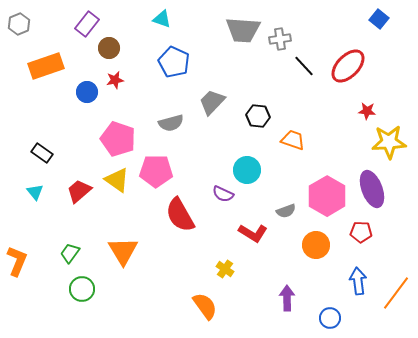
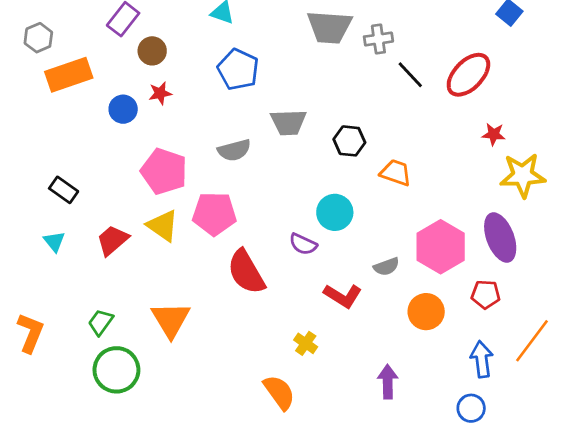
gray hexagon: (19, 24) -> (38, 38), moved
gray trapezoid: (212, 102) -> (288, 122), turned -136
green circle: (82, 289) -> (116, 370), size x1.4
orange line: (396, 293) -> (532, 341), moved
blue circle: (330, 318) -> (471, 408), moved

